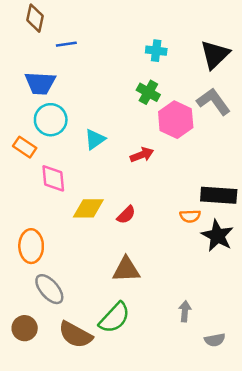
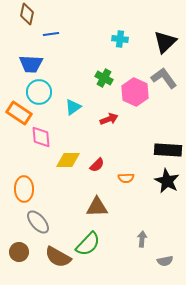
green cross: (148, 92) -> (104, 78), moved
orange rectangle: (25, 147) -> (19, 113), size x1.4
orange semicircle: (190, 216) -> (126, 178), moved

